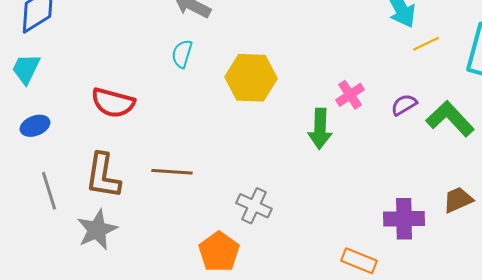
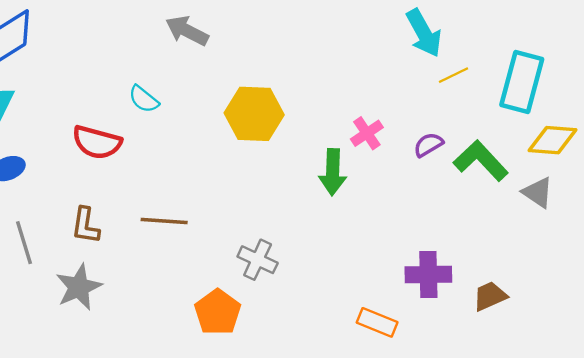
cyan semicircle: (182, 54) -> (144, 99), moved, turned -68
brown L-shape: (103, 176) -> (86, 226), size x0.7
brown trapezoid: (458, 200) -> (490, 296), moved

